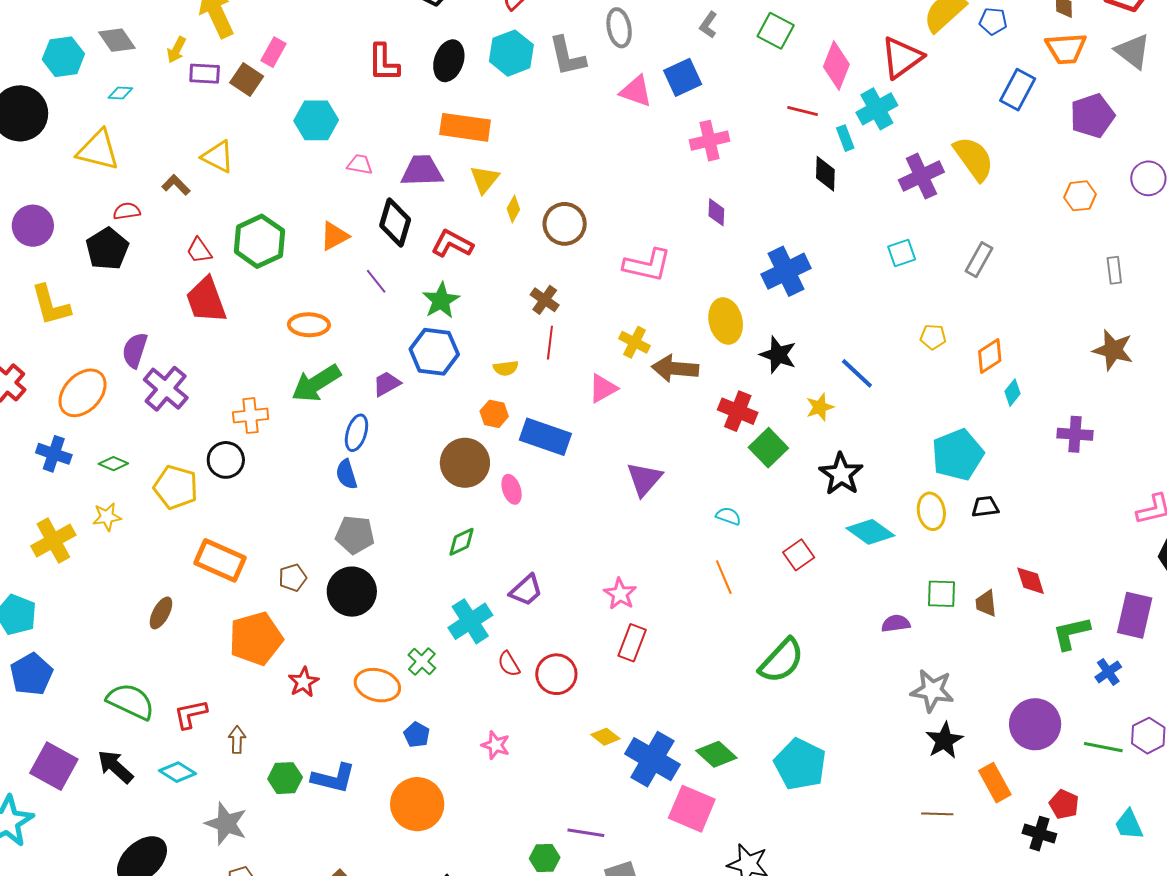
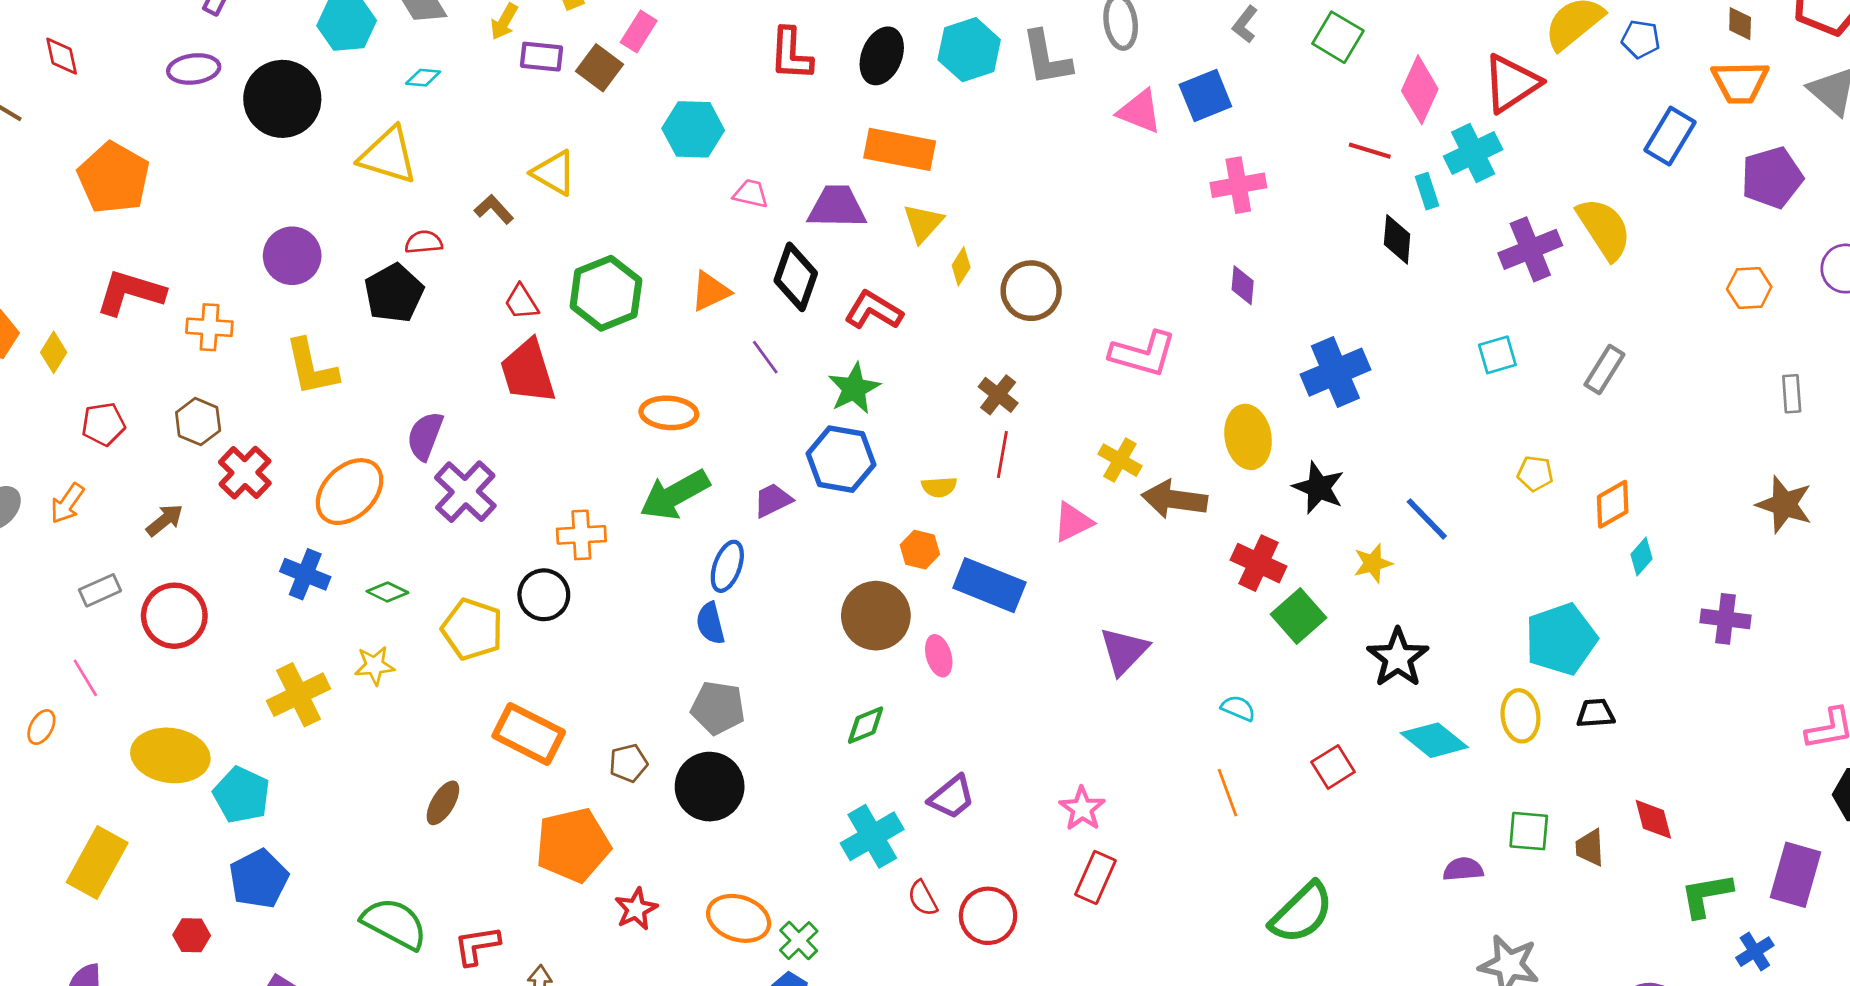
green cross: (422, 662) -> (799, 941), moved

